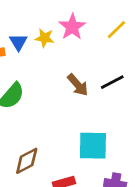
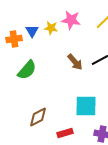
pink star: (72, 27) -> (71, 20), turned -30

